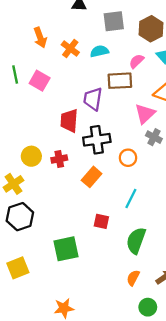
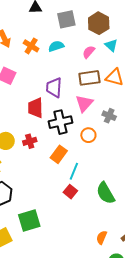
brown rectangle: (120, 81) -> (89, 78), moved
pink triangle: (145, 114) -> (84, 103), moved
cyan line: (131, 199) -> (74, 171), moved
red square: (101, 221) -> (70, 192), turned 32
green semicircle: (136, 241) -> (106, 193), moved, turned -45
green square: (66, 249) -> (29, 220), moved

